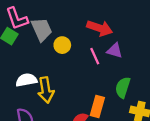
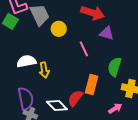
pink line: (95, 56) -> (84, 49), moved
yellow arrow: (46, 90) -> (44, 70), size x0.7

